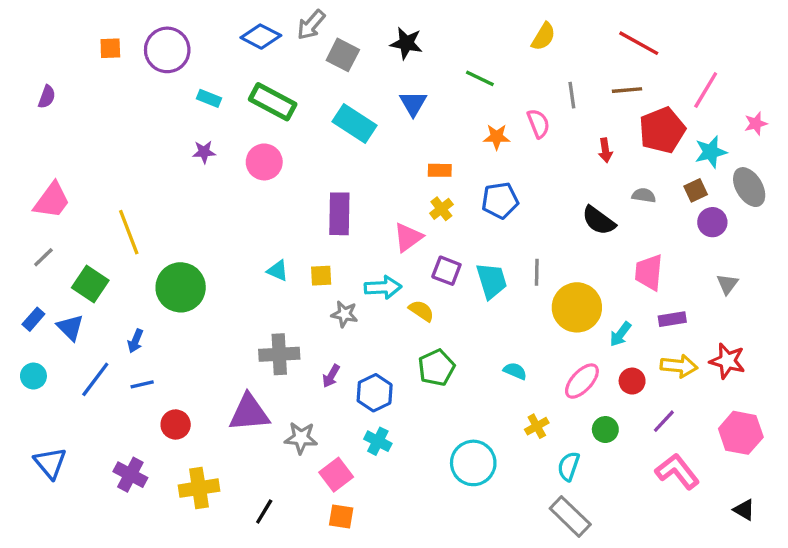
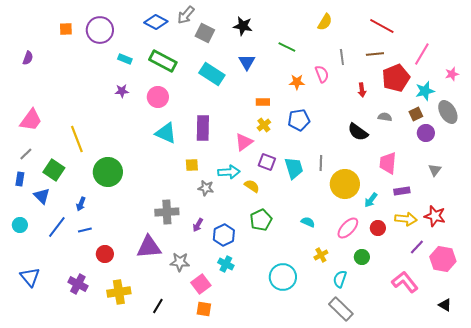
cyan triangle: (278, 271) -> (166, 133), moved, size x1.6
blue rectangle: (33, 319) -> (20, 179), moved, turned -32
purple line: (664, 421) -> (417, 247), moved

